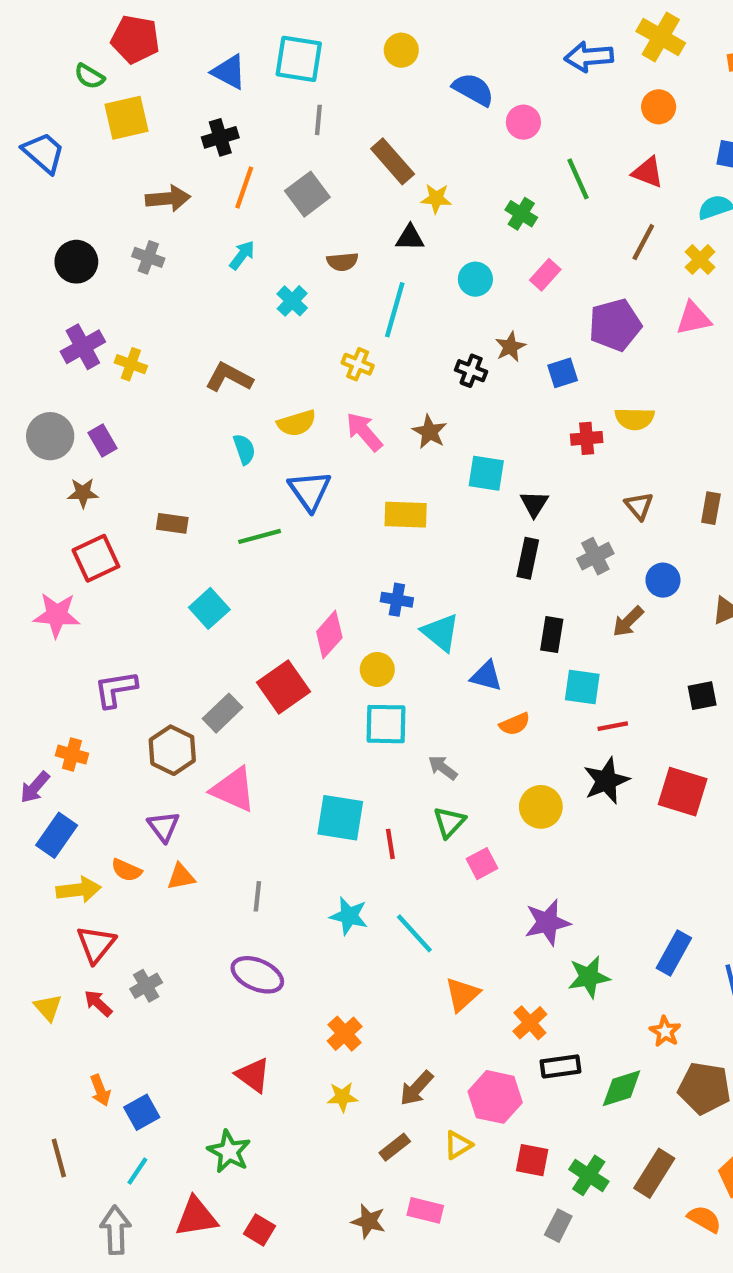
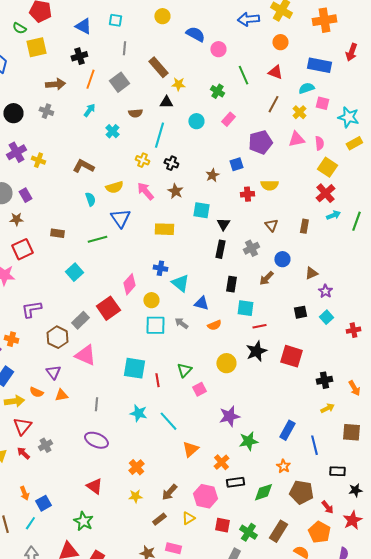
cyan square: (299, 59) -> (115, 20), size x0.6
brown star: (510, 347) -> (212, 175), moved
black cross: (471, 371) -> (171, 163), moved
gray arrow: (443, 768) -> (181, 323), moved
cyan line: (137, 1171) -> (30, 523), moved

